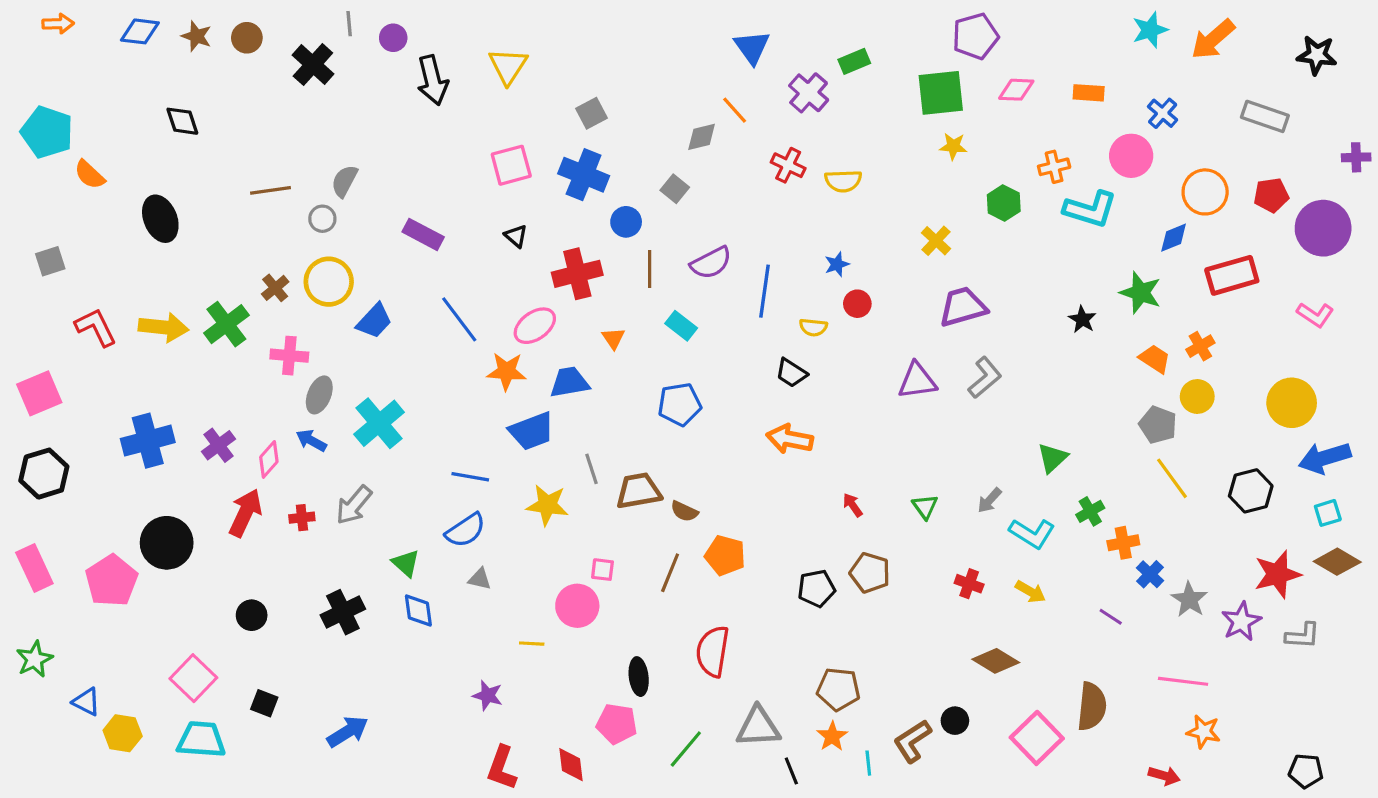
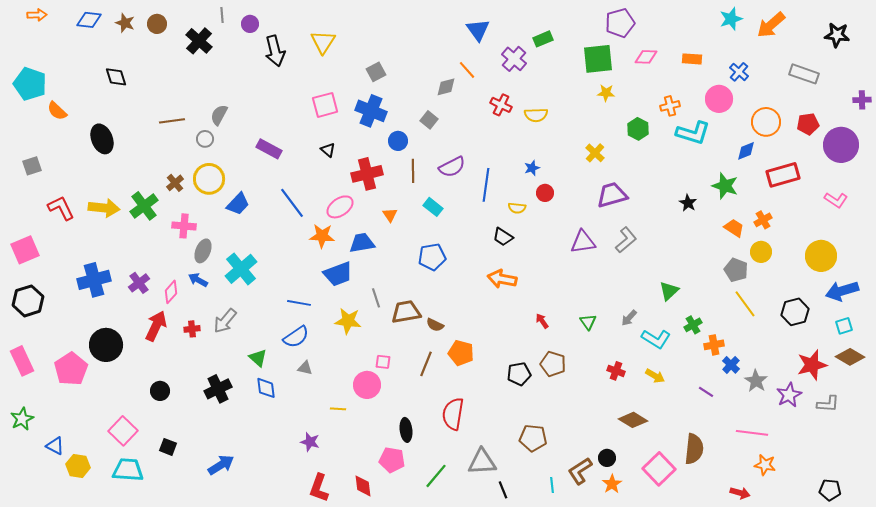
orange star: (832, 736) -> (612, 484), moved

